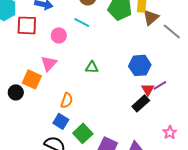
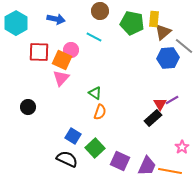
red square: (27, 25) -> (39, 52), moved
blue hexagon: (140, 65) -> (168, 58), moved
green triangle: (92, 67) -> (95, 93), moved, turned 32
orange square: (32, 79) -> (62, 60), moved
orange semicircle: (67, 100) -> (100, 112), moved

